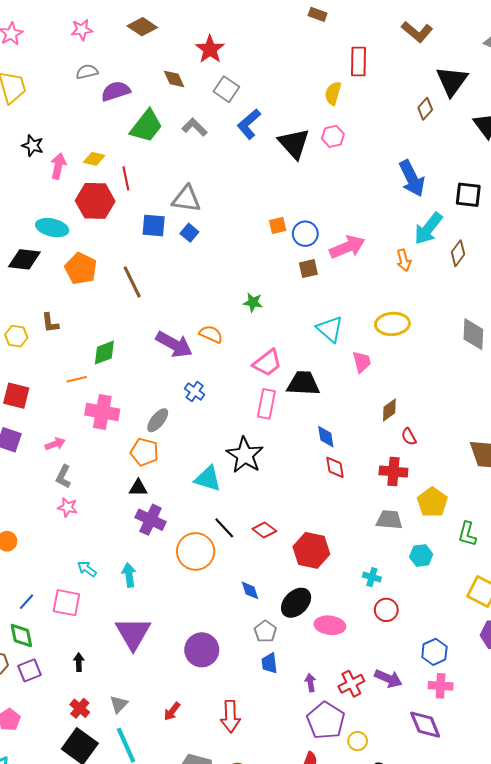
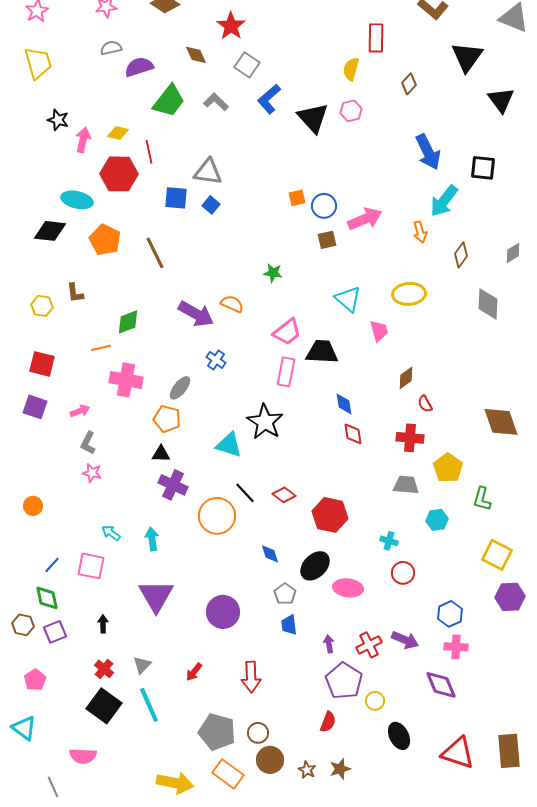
brown diamond: (425, 109) -> (409, 84), moved
brown diamond: (458, 253) -> (461, 255), moved

